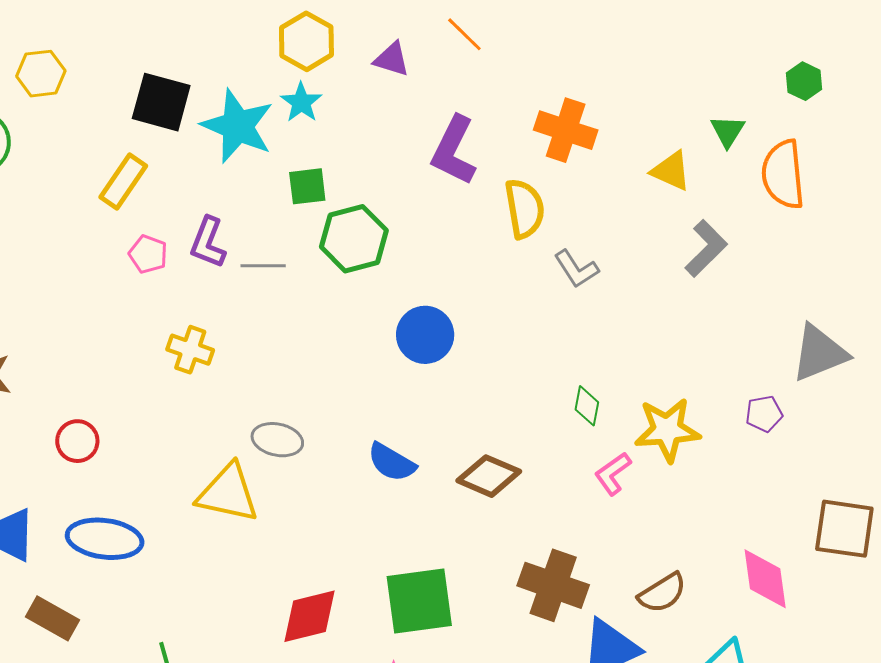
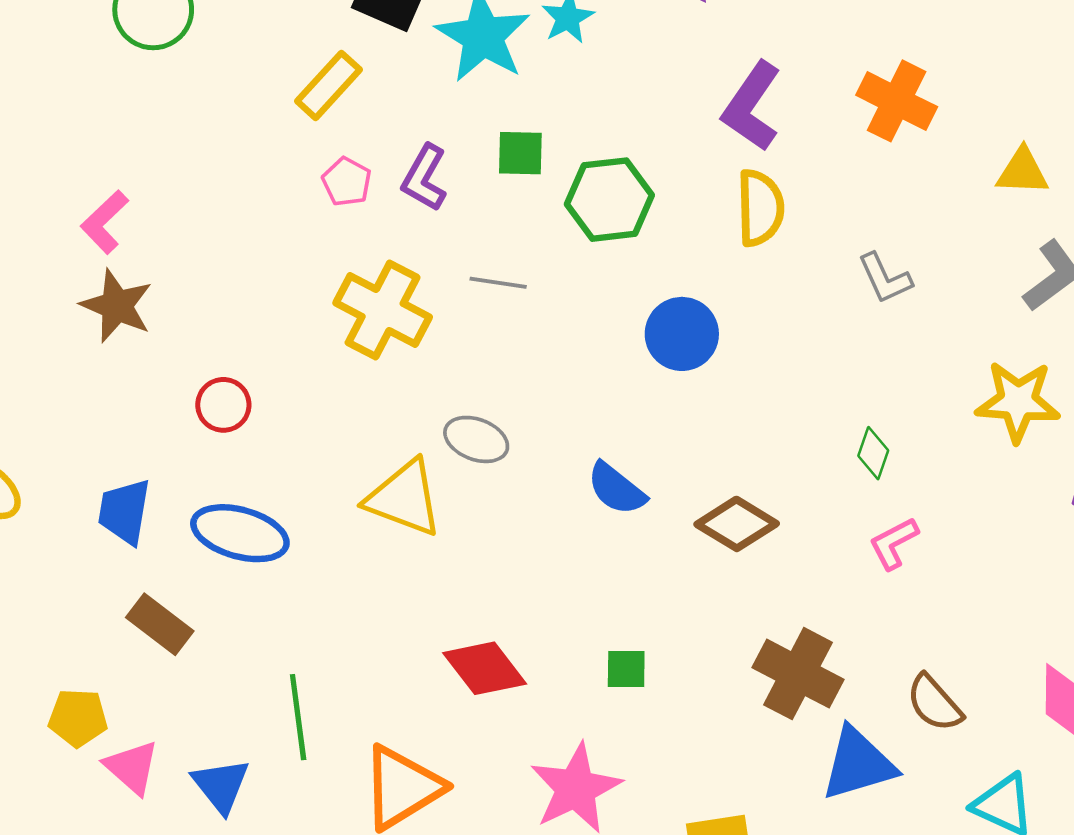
yellow triangle: (671, 171) -> (1022, 172), turned -30
green square: (307, 186) -> (520, 153), moved
yellow semicircle: (525, 209) -> (760, 208), moved
gray line: (263, 266) -> (498, 283), moved
yellow cross: (190, 350) -> (383, 310), size x1.6
yellow star: (667, 430) -> (1018, 401), moved
brown semicircle: (662, 593) -> (934, 703), turned 72
green square: (419, 601) -> (626, 669), size x0.5
red diamond: (310, 616) -> (485, 668), turned 58

